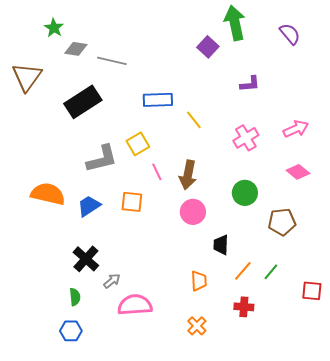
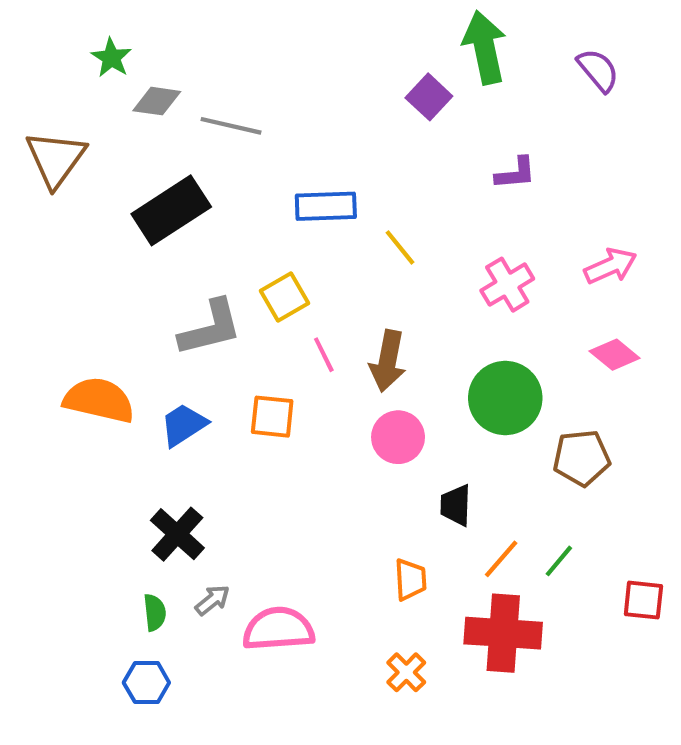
green circle: (245, 193) -> (505, 398), size x1.4
gray arrow: (112, 281) -> (212, 600), moved
red cross: (244, 307) -> (503, 633), size x1.8

